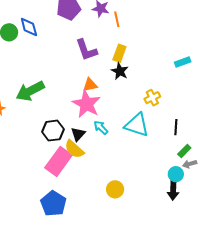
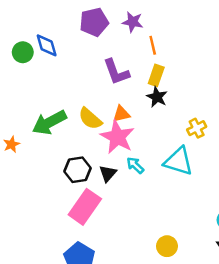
orange line: (117, 19) -> (153, 45), moved
yellow semicircle: (74, 149) -> (90, 119), moved
yellow circle: (115, 189) -> (167, 246), moved

